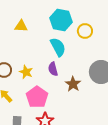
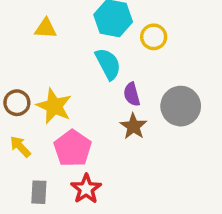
purple semicircle: (53, 69) -> (132, 94), moved
yellow star: (26, 72) -> (54, 106), size x1.5

